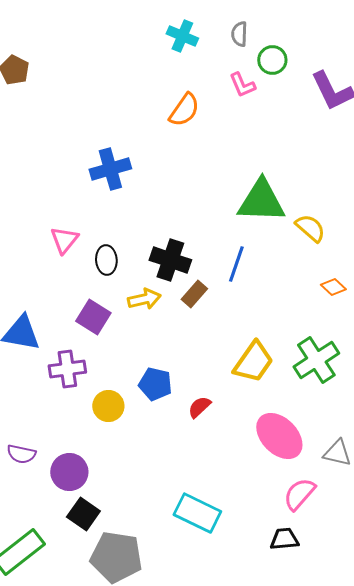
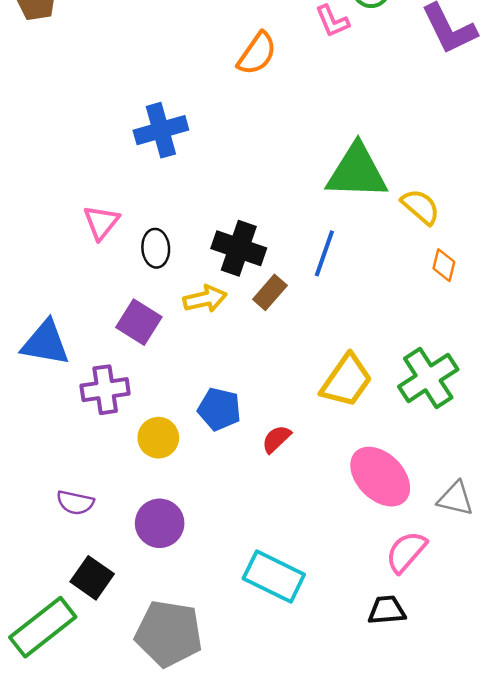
orange diamond: (333, 287) -> (444, 265), moved, turned 60
purple semicircle: (21, 454) -> (75, 503), moved
purple circle: (69, 472) -> (160, 523), moved
black square: (83, 514) -> (92, 578), moved

